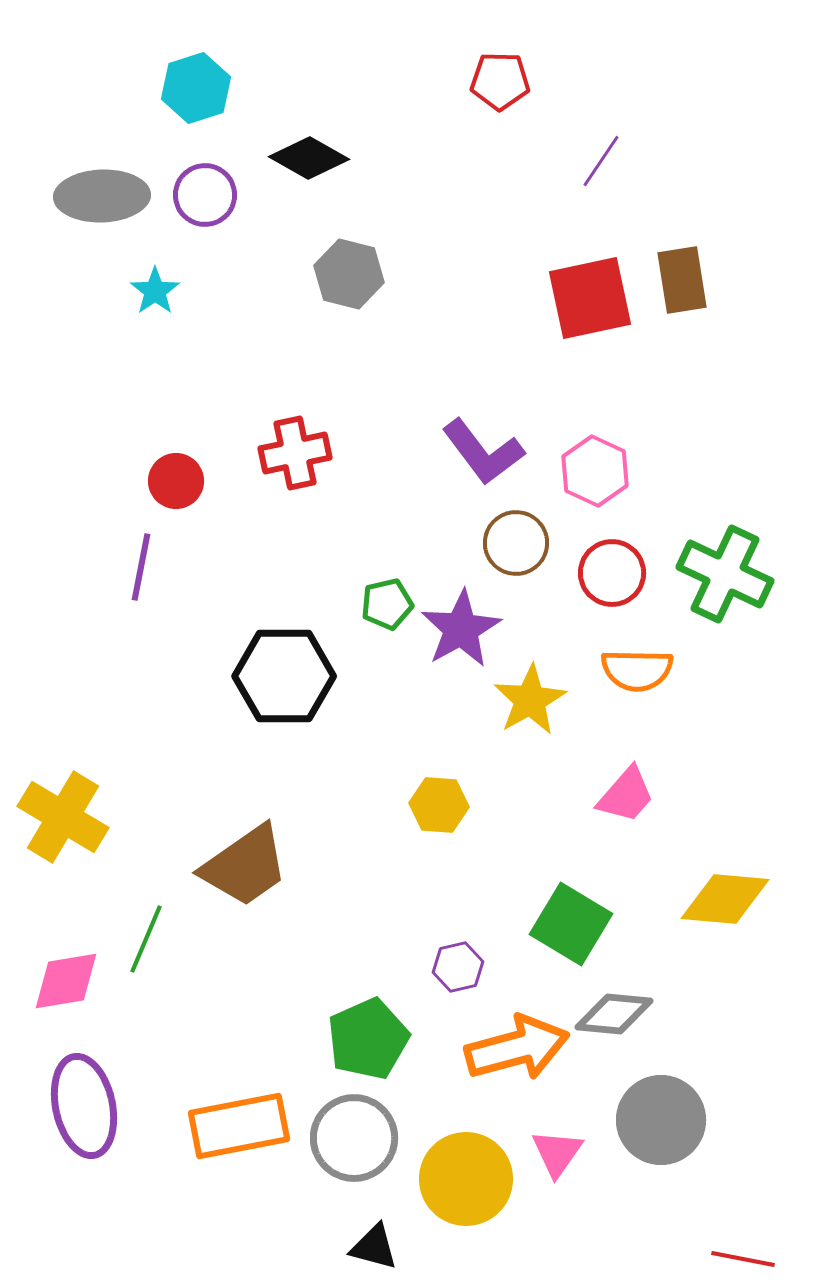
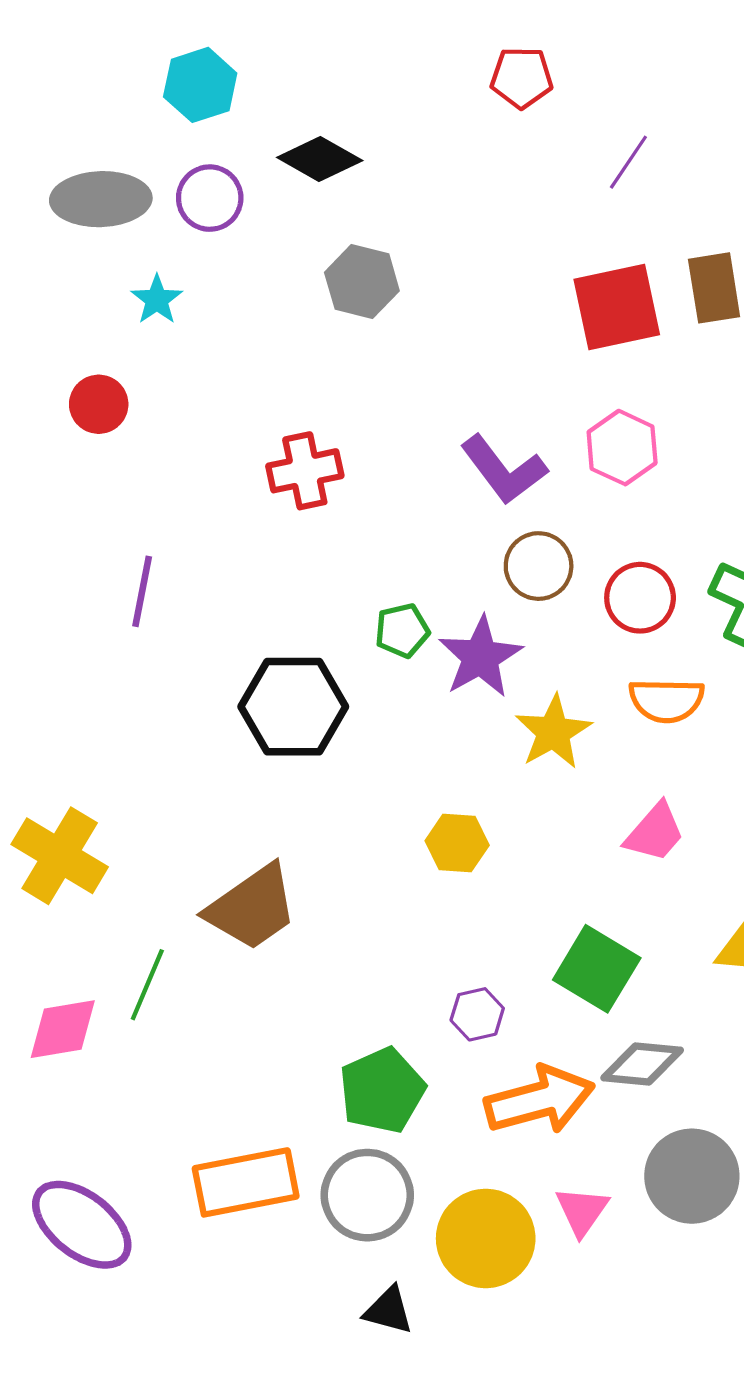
pink hexagon: (595, 471) -> (622, 448), moved
red circle: (176, 481) -> (99, 404), moved
purple ellipse: (84, 1106) -> (82, 1225), moved, turned -40

